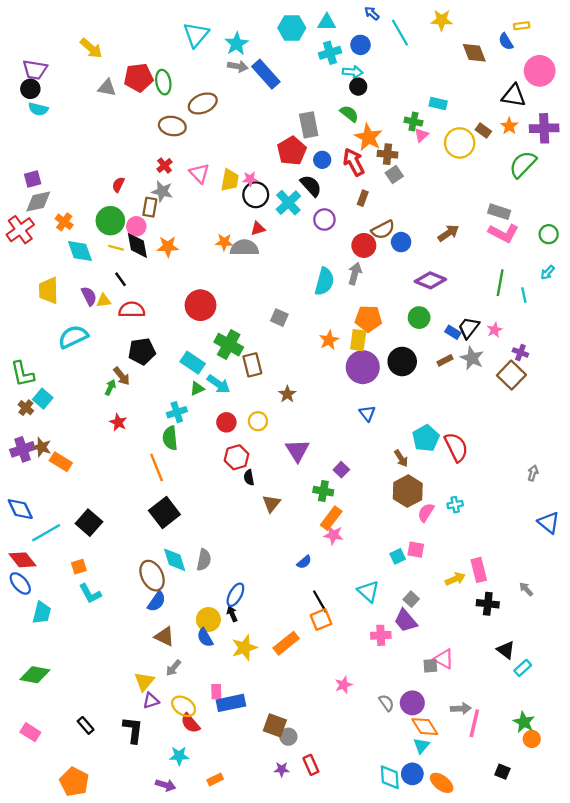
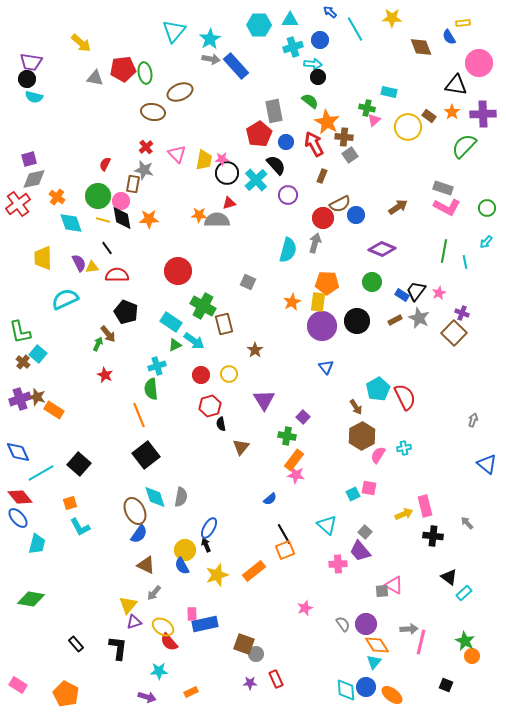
black pentagon: (142, 351) -> (126, 312), turned 30
pink rectangle: (30, 732) -> (18, 685), moved

